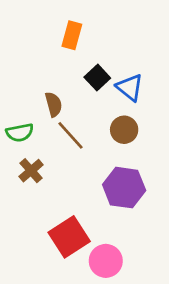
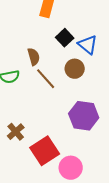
brown circle: (124, 130) -> (75, 69), moved
brown cross: (31, 171) -> (16, 132), moved

